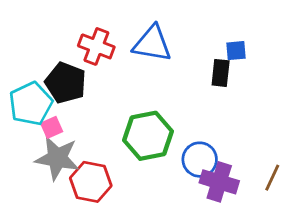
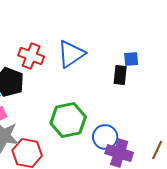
blue triangle: (152, 44) -> (71, 54), turned -44

